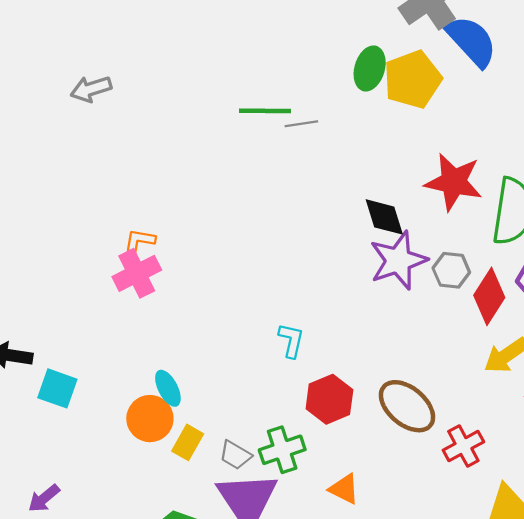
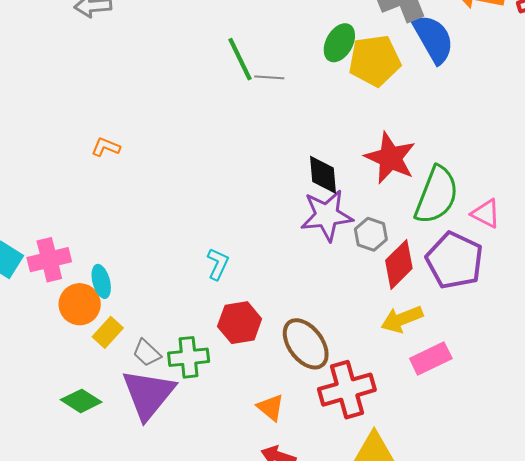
green line: (265, 111) -> (240, 59), turned 51
pink cross: (137, 273) -> (49, 260), moved
red cross: (463, 446) -> (347, 390), size x1.5
orange triangle: (344, 489) -> (271, 407), moved

